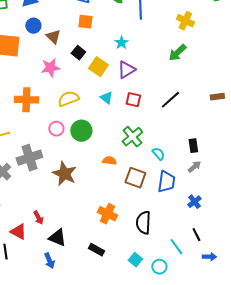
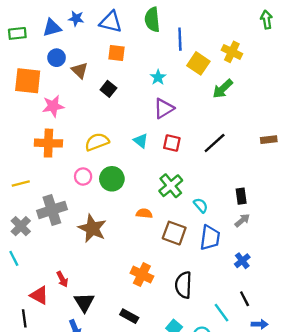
yellow square: (98, 67) -> (198, 63), moved
pink star: (50, 68) -> (53, 106), moved
black triangle: (57, 238) -> (84, 302), turned 36

